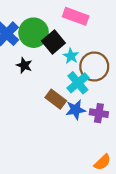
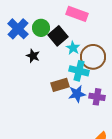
green circle: (34, 33) -> (41, 28), size x0.7
cyan cross: (78, 83) -> (79, 71), turned -36
brown rectangle: (56, 99) -> (60, 85), turned -54

